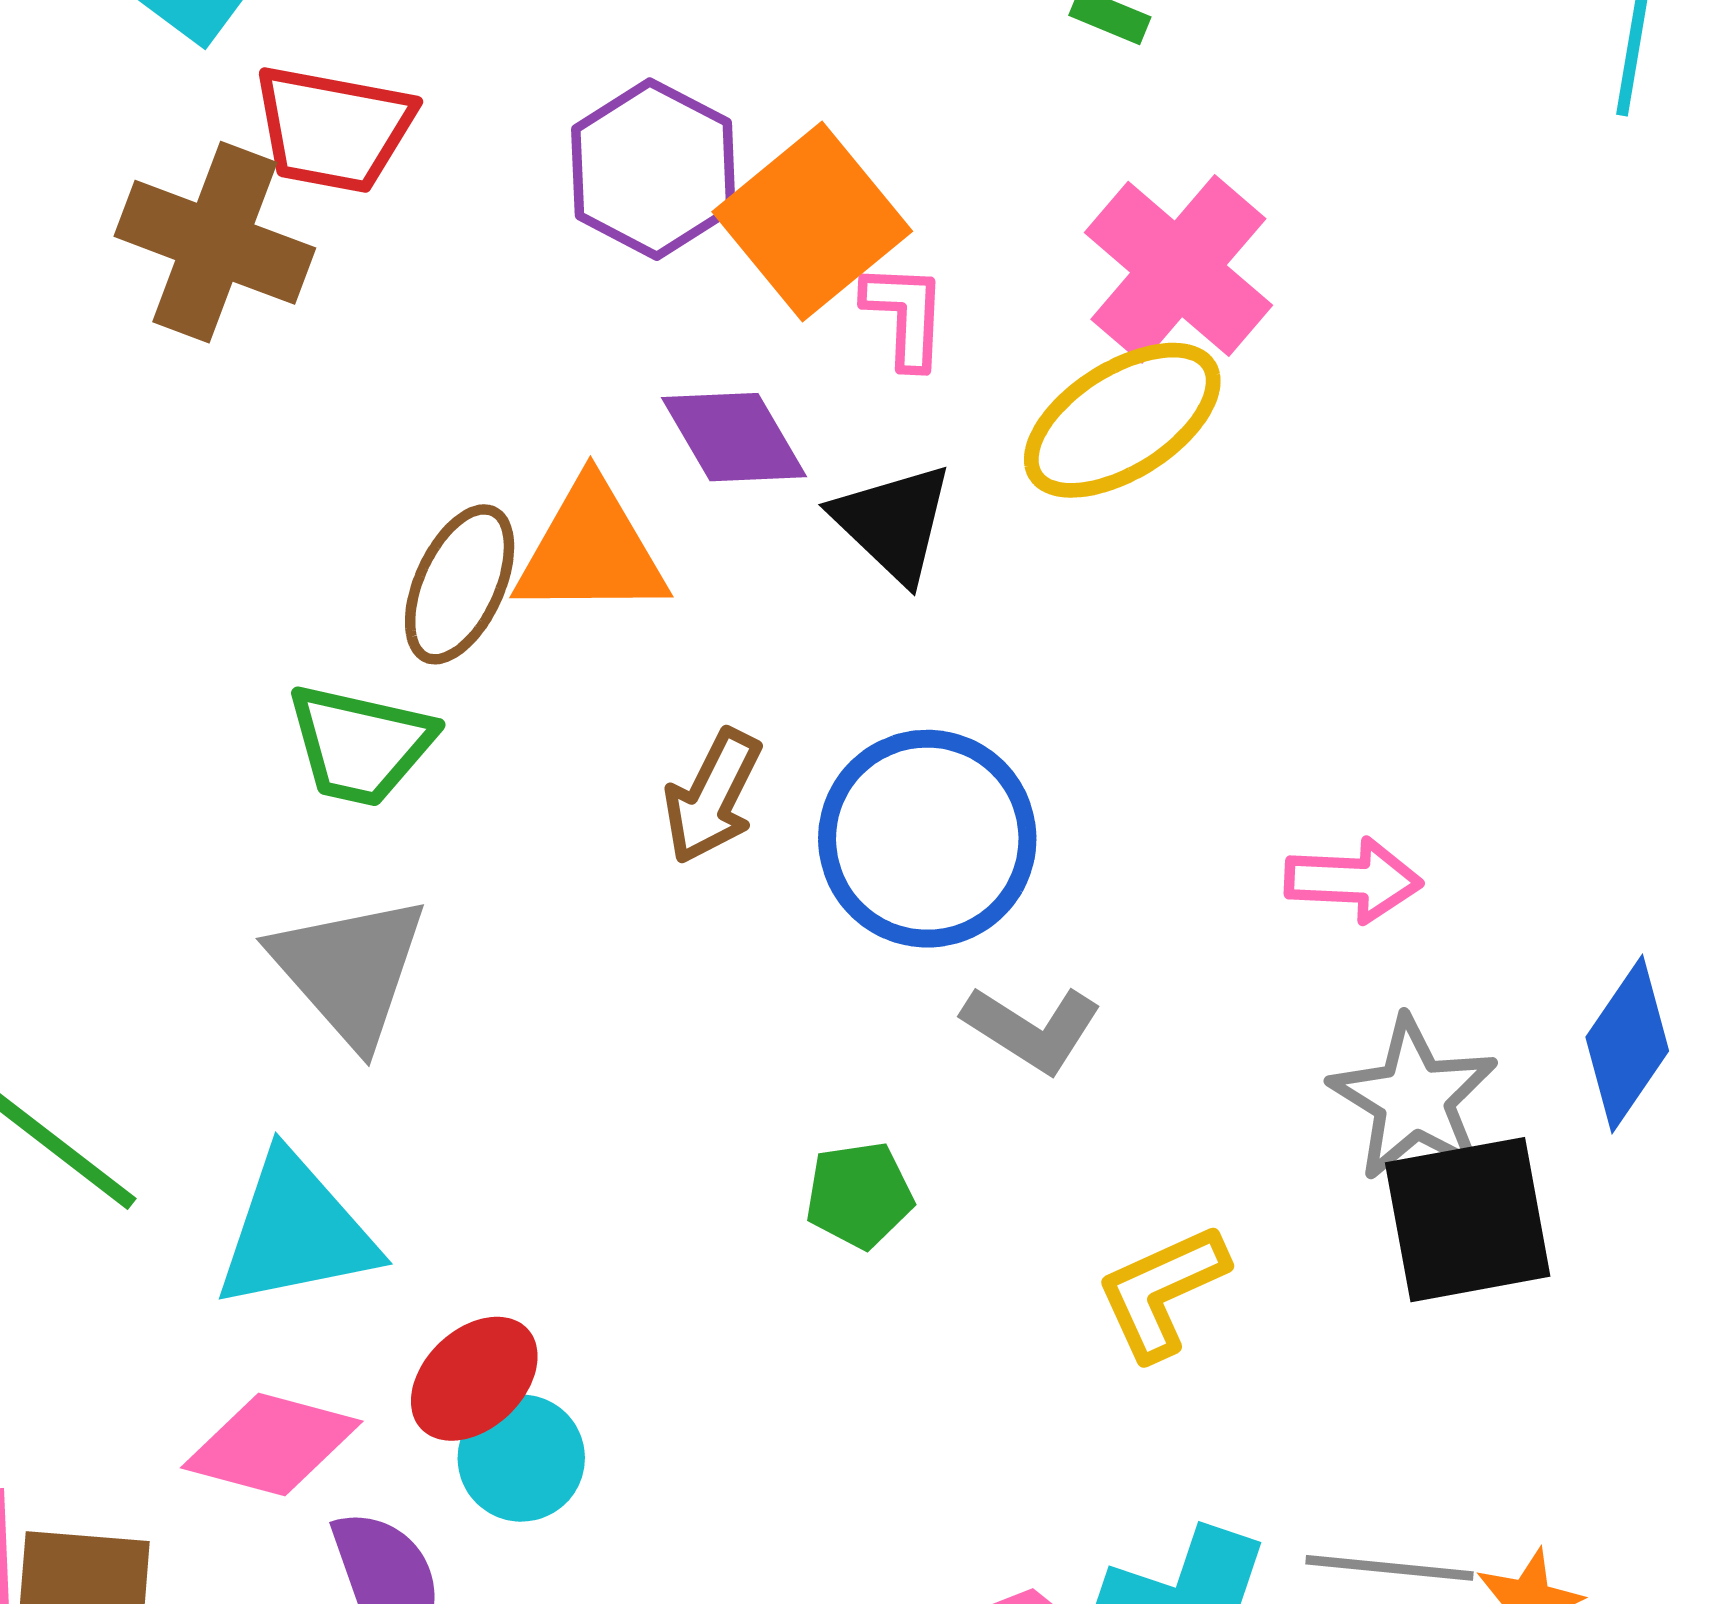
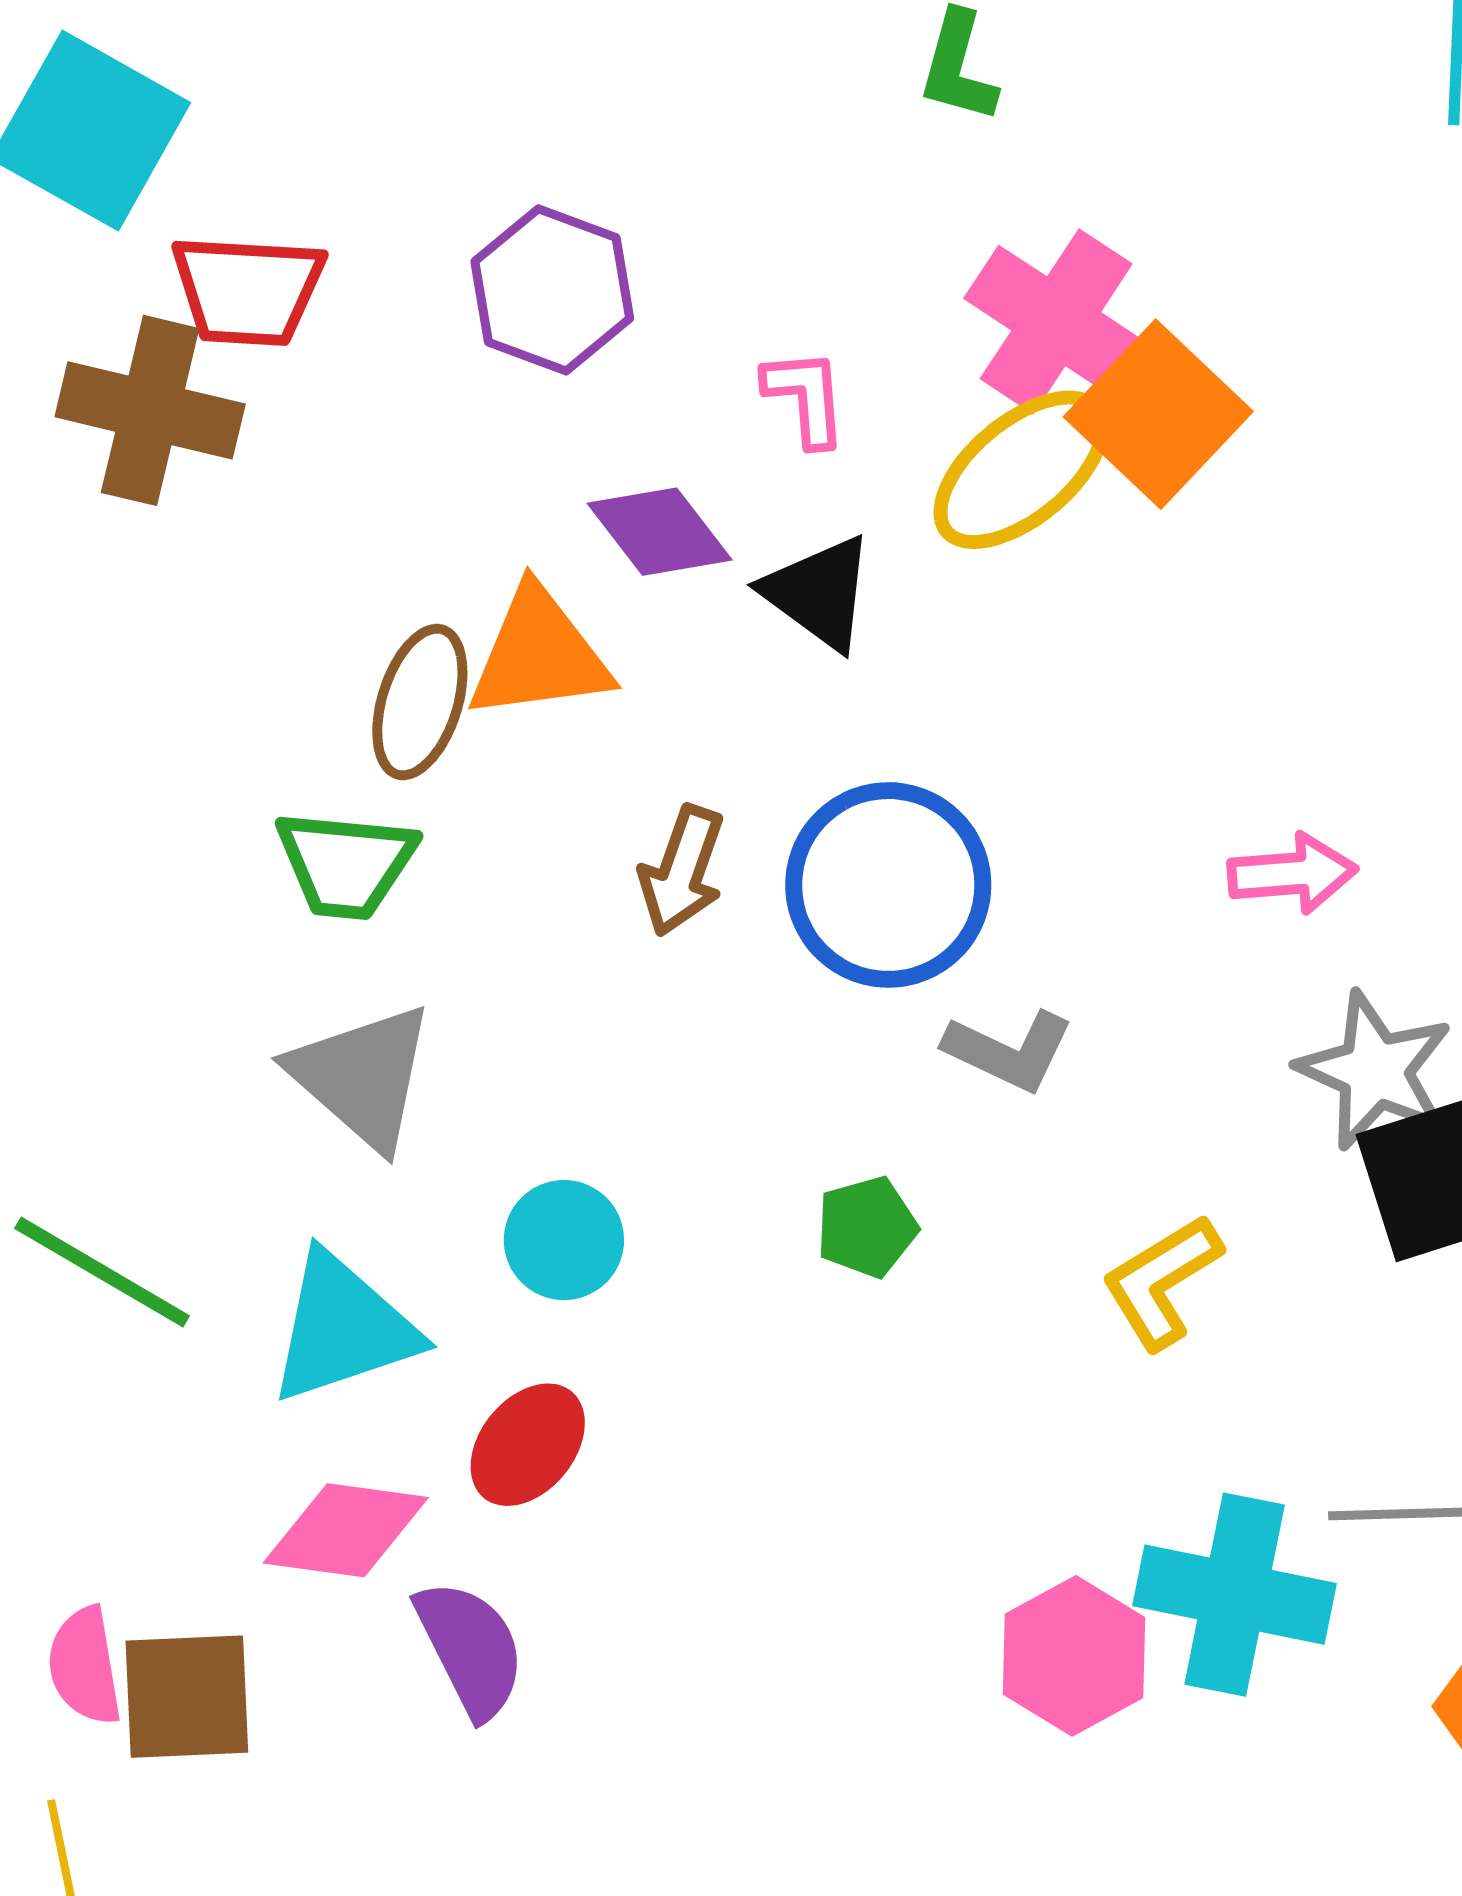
orange square: (812, 221) -> (1158, 414), moved
cyan circle: (521, 1458) -> (564, 1240), moved

